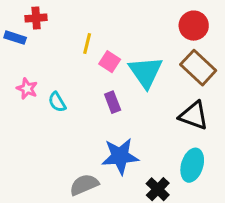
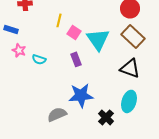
blue rectangle: (15, 38) -> (11, 29), moved
cyan semicircle: (57, 102) -> (39, 59), turned -40

